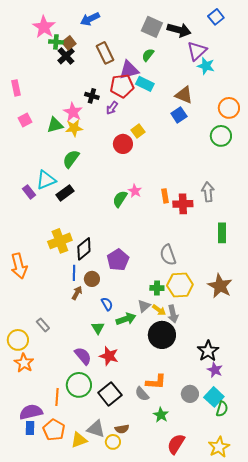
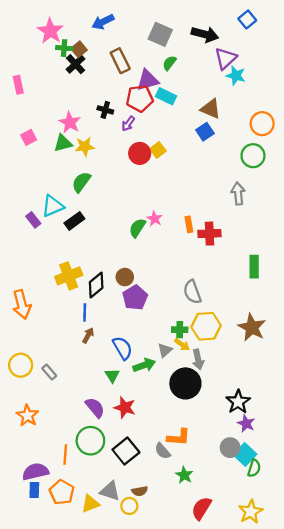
gray square: (152, 27) -> (160, 34), moved
pink rectangle: (16, 88) -> (18, 85), moved
pink star: (73, 112) -> (70, 122), moved
red circle: (123, 144) -> (140, 153), moved
gray arrow: (208, 192) -> (238, 193), moved
brown circle: (92, 279) -> (125, 277), moved
blue semicircle: (107, 304) -> (122, 348), size x1.5
yellow arrow: (159, 310) -> (182, 345), moved
yellow circle: (18, 340) -> (21, 365), moved
gray circle: (190, 394) -> (230, 448), moved

